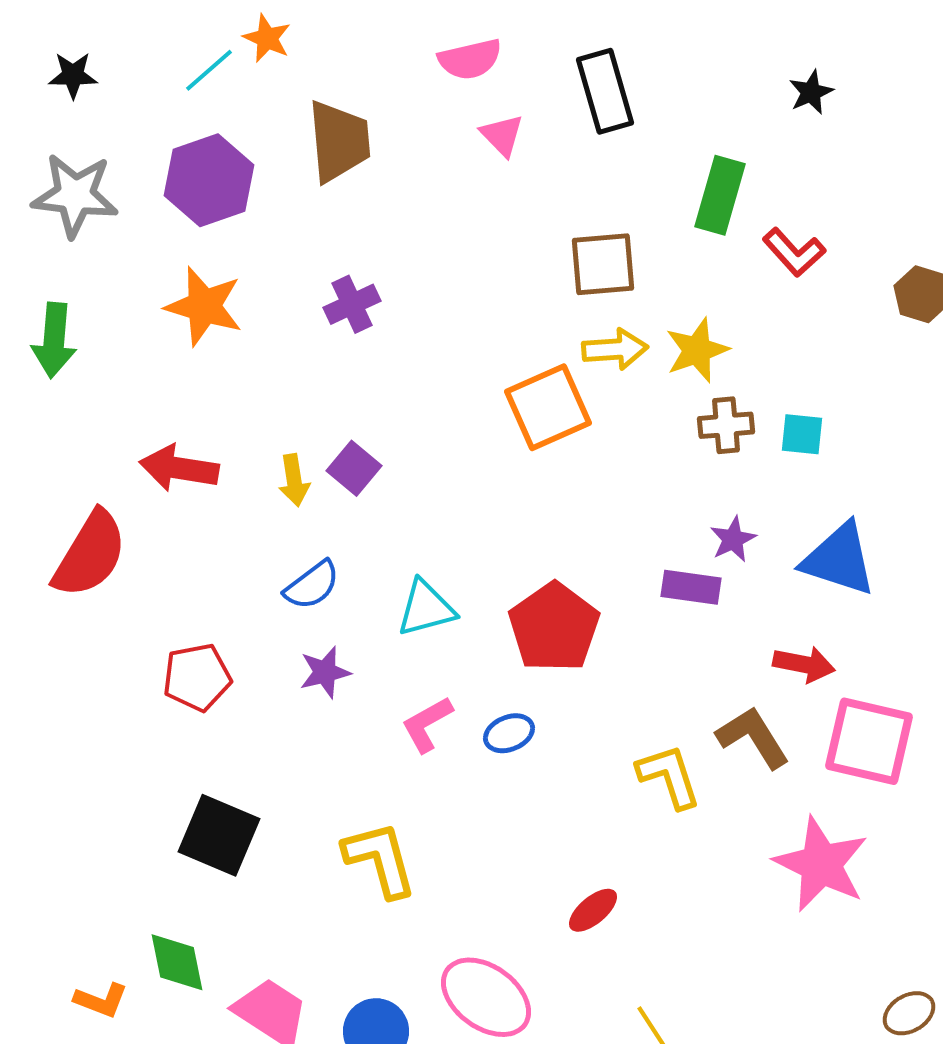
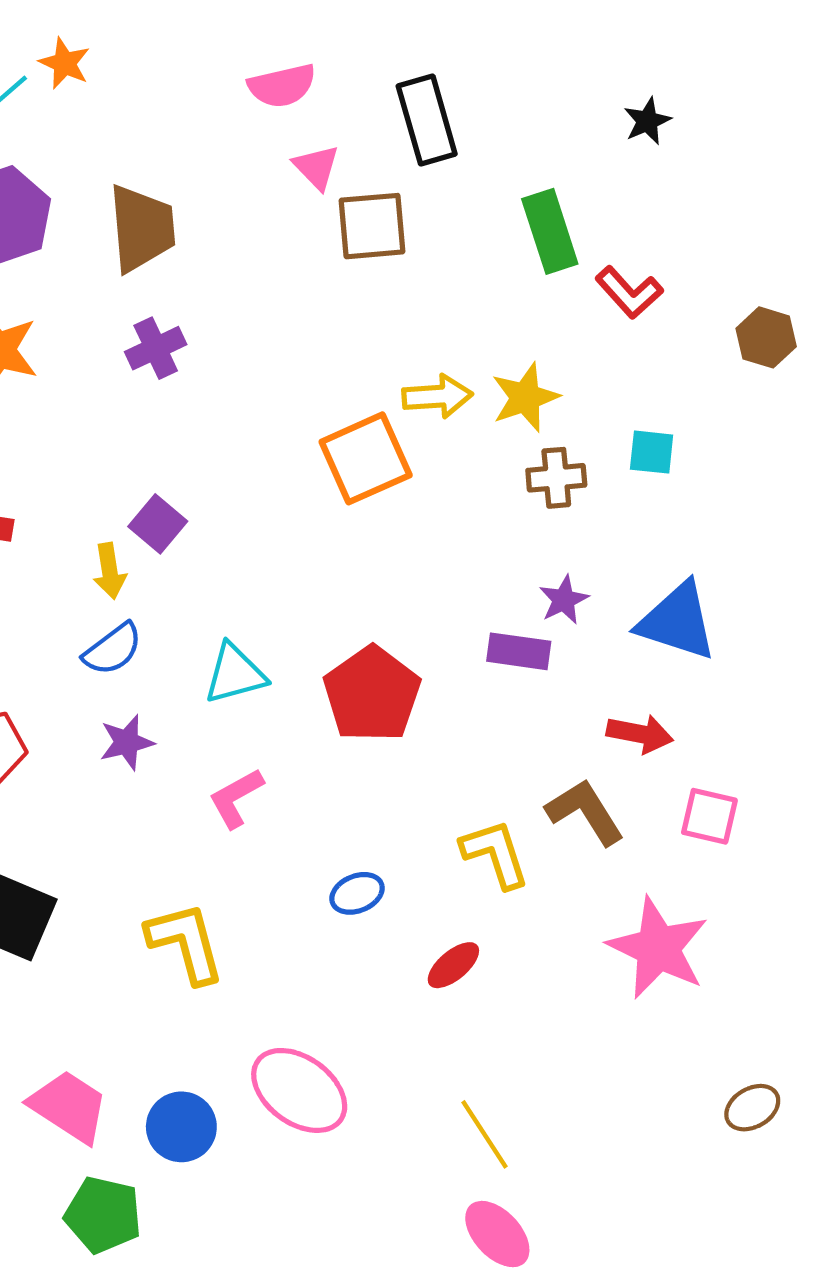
brown trapezoid: (339, 141) -> (142, 228), moved
green rectangle: (720, 195) -> (550, 231), turned -34
brown square: (603, 264) -> (372, 226), moved
cyan square: (802, 434) -> (652, 452), moved
yellow arrow: (294, 480) -> (110, 571), moved
blue ellipse: (509, 733) -> (357, 893), moved
pink square: (869, 741) -> (709, 816), size x0.6
red ellipse: (593, 910) -> (453, 965), moved

